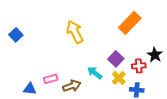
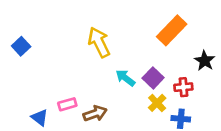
black star: (155, 55) -> (205, 61), moved
cyan arrow: (95, 73) -> (125, 78), moved
blue triangle: (30, 89) -> (40, 117), turned 32

